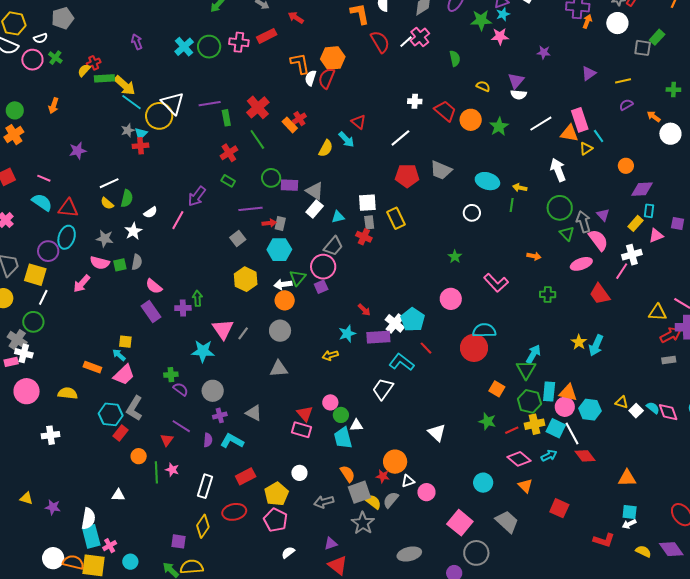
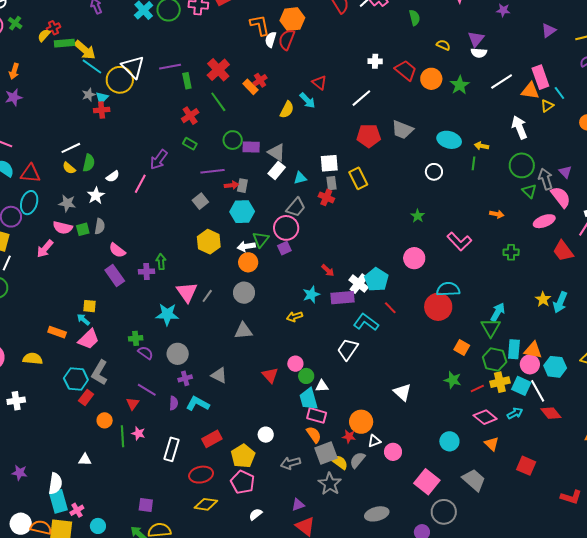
purple star: (78, 151) -> (14, 97), moved
pink rectangle: (302, 430) -> (317, 415), moved
yellow diamond: (203, 526) -> (206, 504), moved, turned 65

